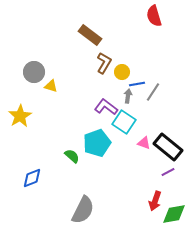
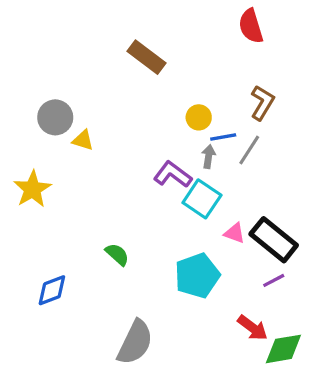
brown L-shape: (104, 63) -> (262, 103), moved
cyan pentagon: (97, 143) -> (197, 276), moved
red arrow: (155, 201) -> (253, 328), turned -72

